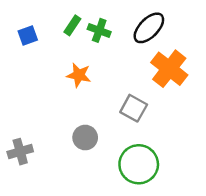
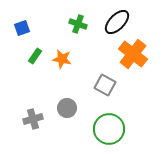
green rectangle: (72, 25) -> (35, 56), moved
gray cross: (20, 152) -> (33, 119), moved

